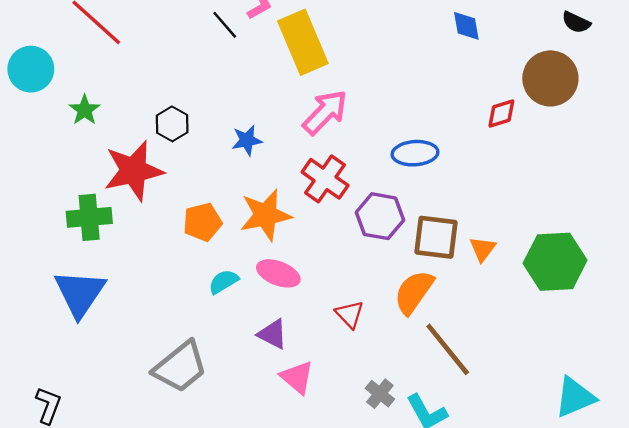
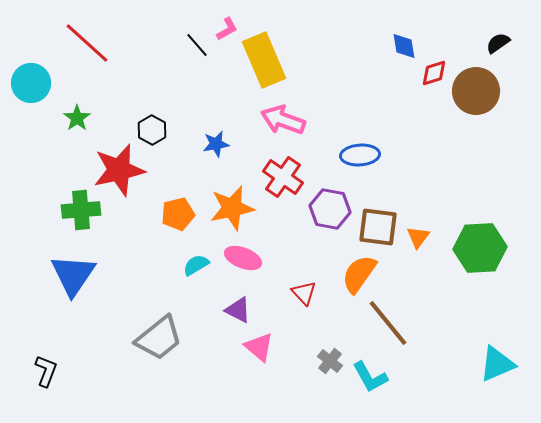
black semicircle: (576, 22) -> (498, 43), turned 120
pink arrow: (325, 112) -> (283, 120), turned -114
red diamond: (501, 113) -> (434, 73), moved

